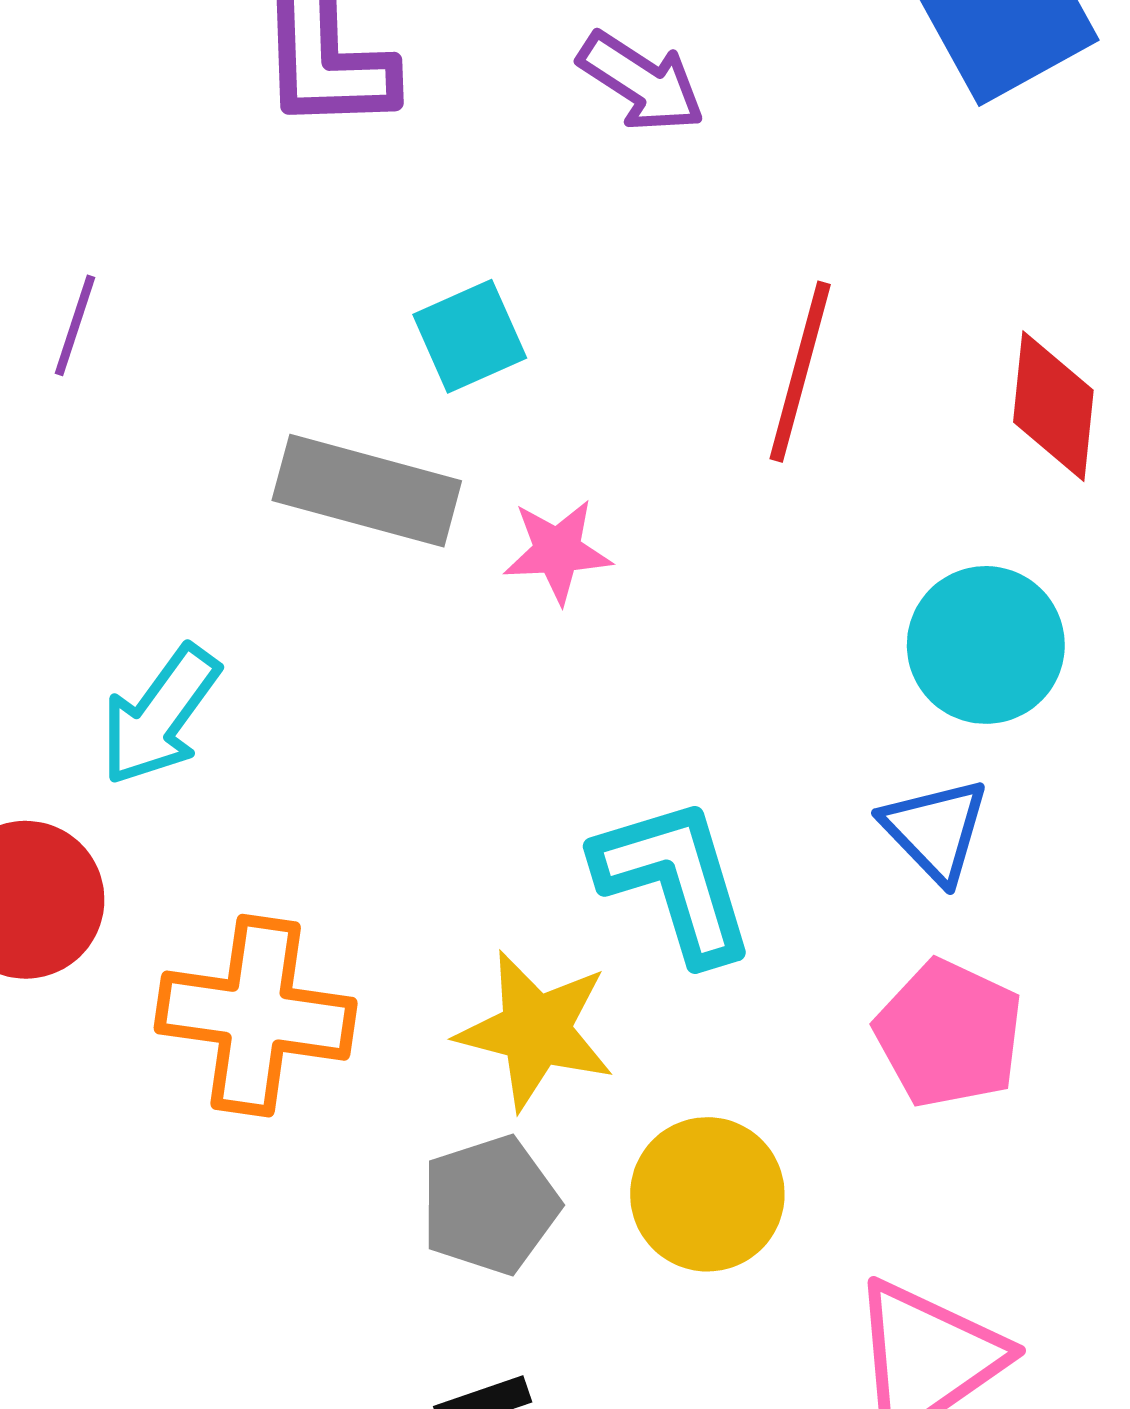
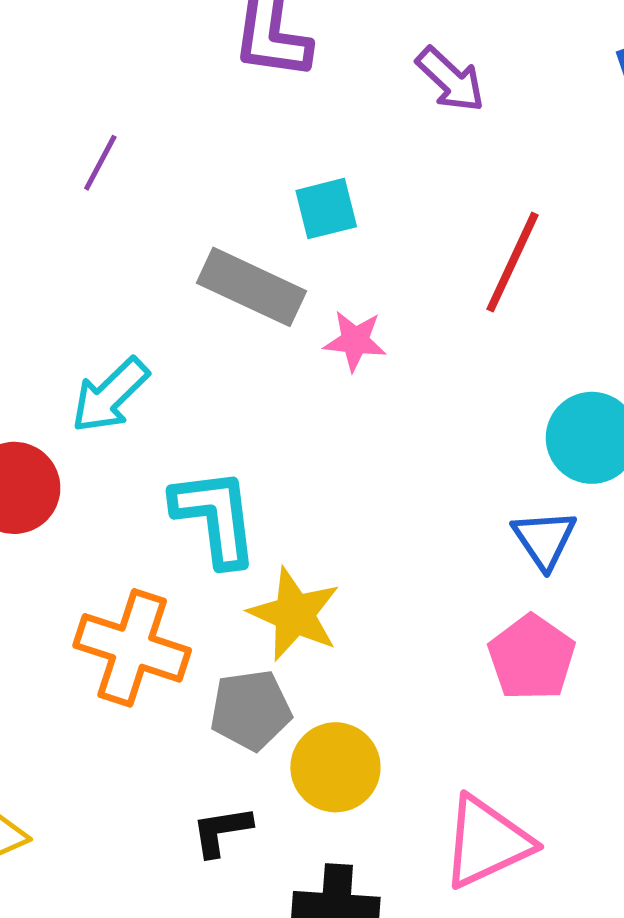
cyan L-shape: (675, 880) -> (215, 517), moved
orange cross: (256, 1016) -> (132, 648), moved
yellow circle: (707, 1194) -> (335, 767), moved

